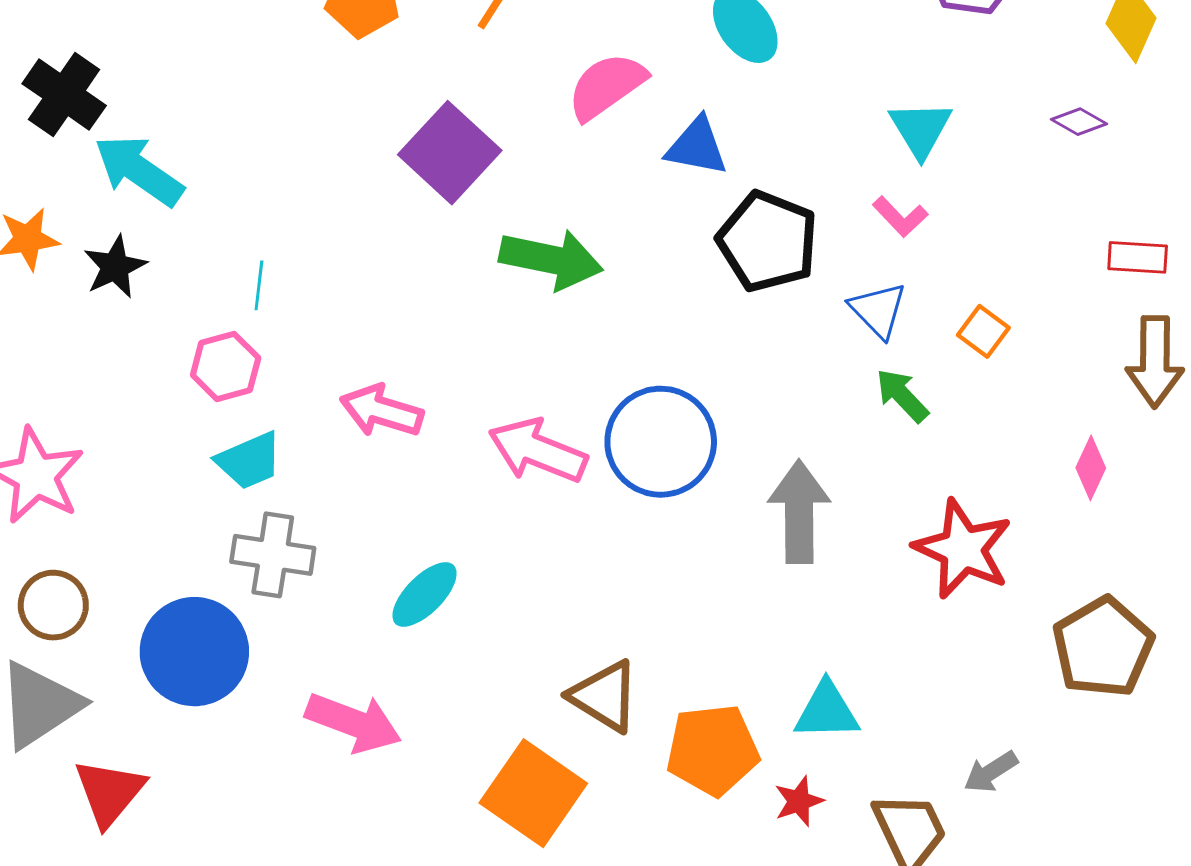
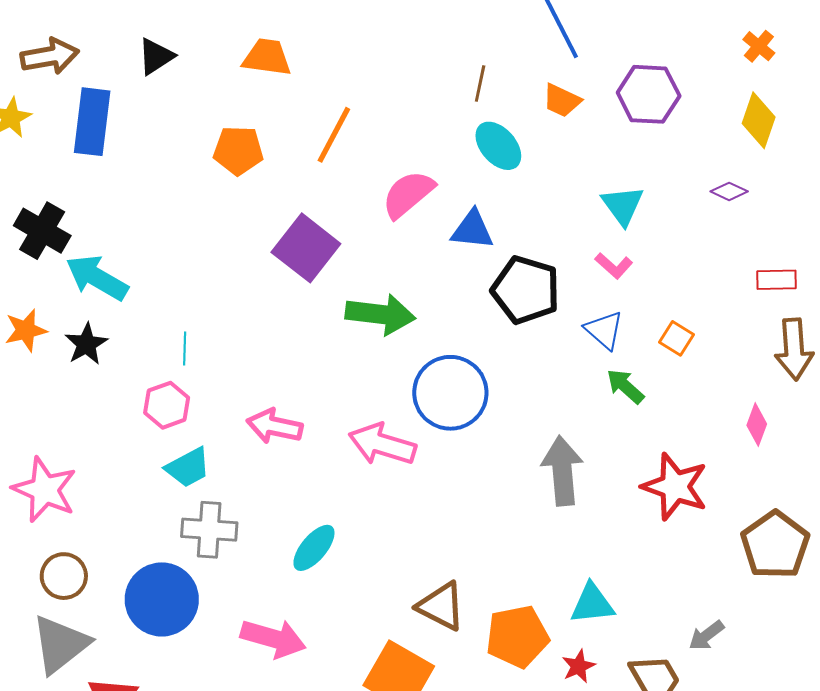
blue circle: (661, 442) -> (450, 393), moved

